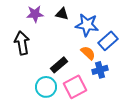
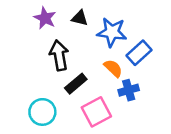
purple star: (35, 14) -> (45, 18), turned 30
black arrow: (22, 43) -> (59, 55), moved
cyan circle: (46, 87) -> (42, 112), moved

